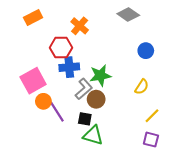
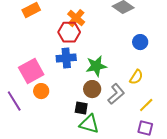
red hexagon: (61, 48) -> (69, 32), moved
gray L-shape: (84, 89) -> (116, 94), moved
purple line: (57, 112) -> (14, 101), moved

